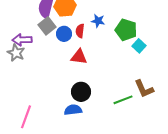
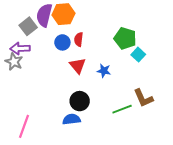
blue star: (98, 21) -> (104, 71), moved
gray square: (47, 26) -> (28, 26), moved
red triangle: (79, 57) -> (78, 66), turned 42

